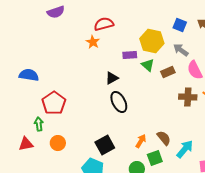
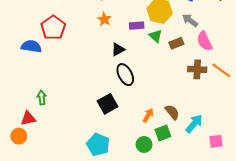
orange star: (93, 42) -> (104, 19), moved
red pentagon: (54, 103) -> (53, 28), moved
orange circle: (58, 143) -> (19, 136), moved
black square: (105, 145) -> (107, 104), moved

